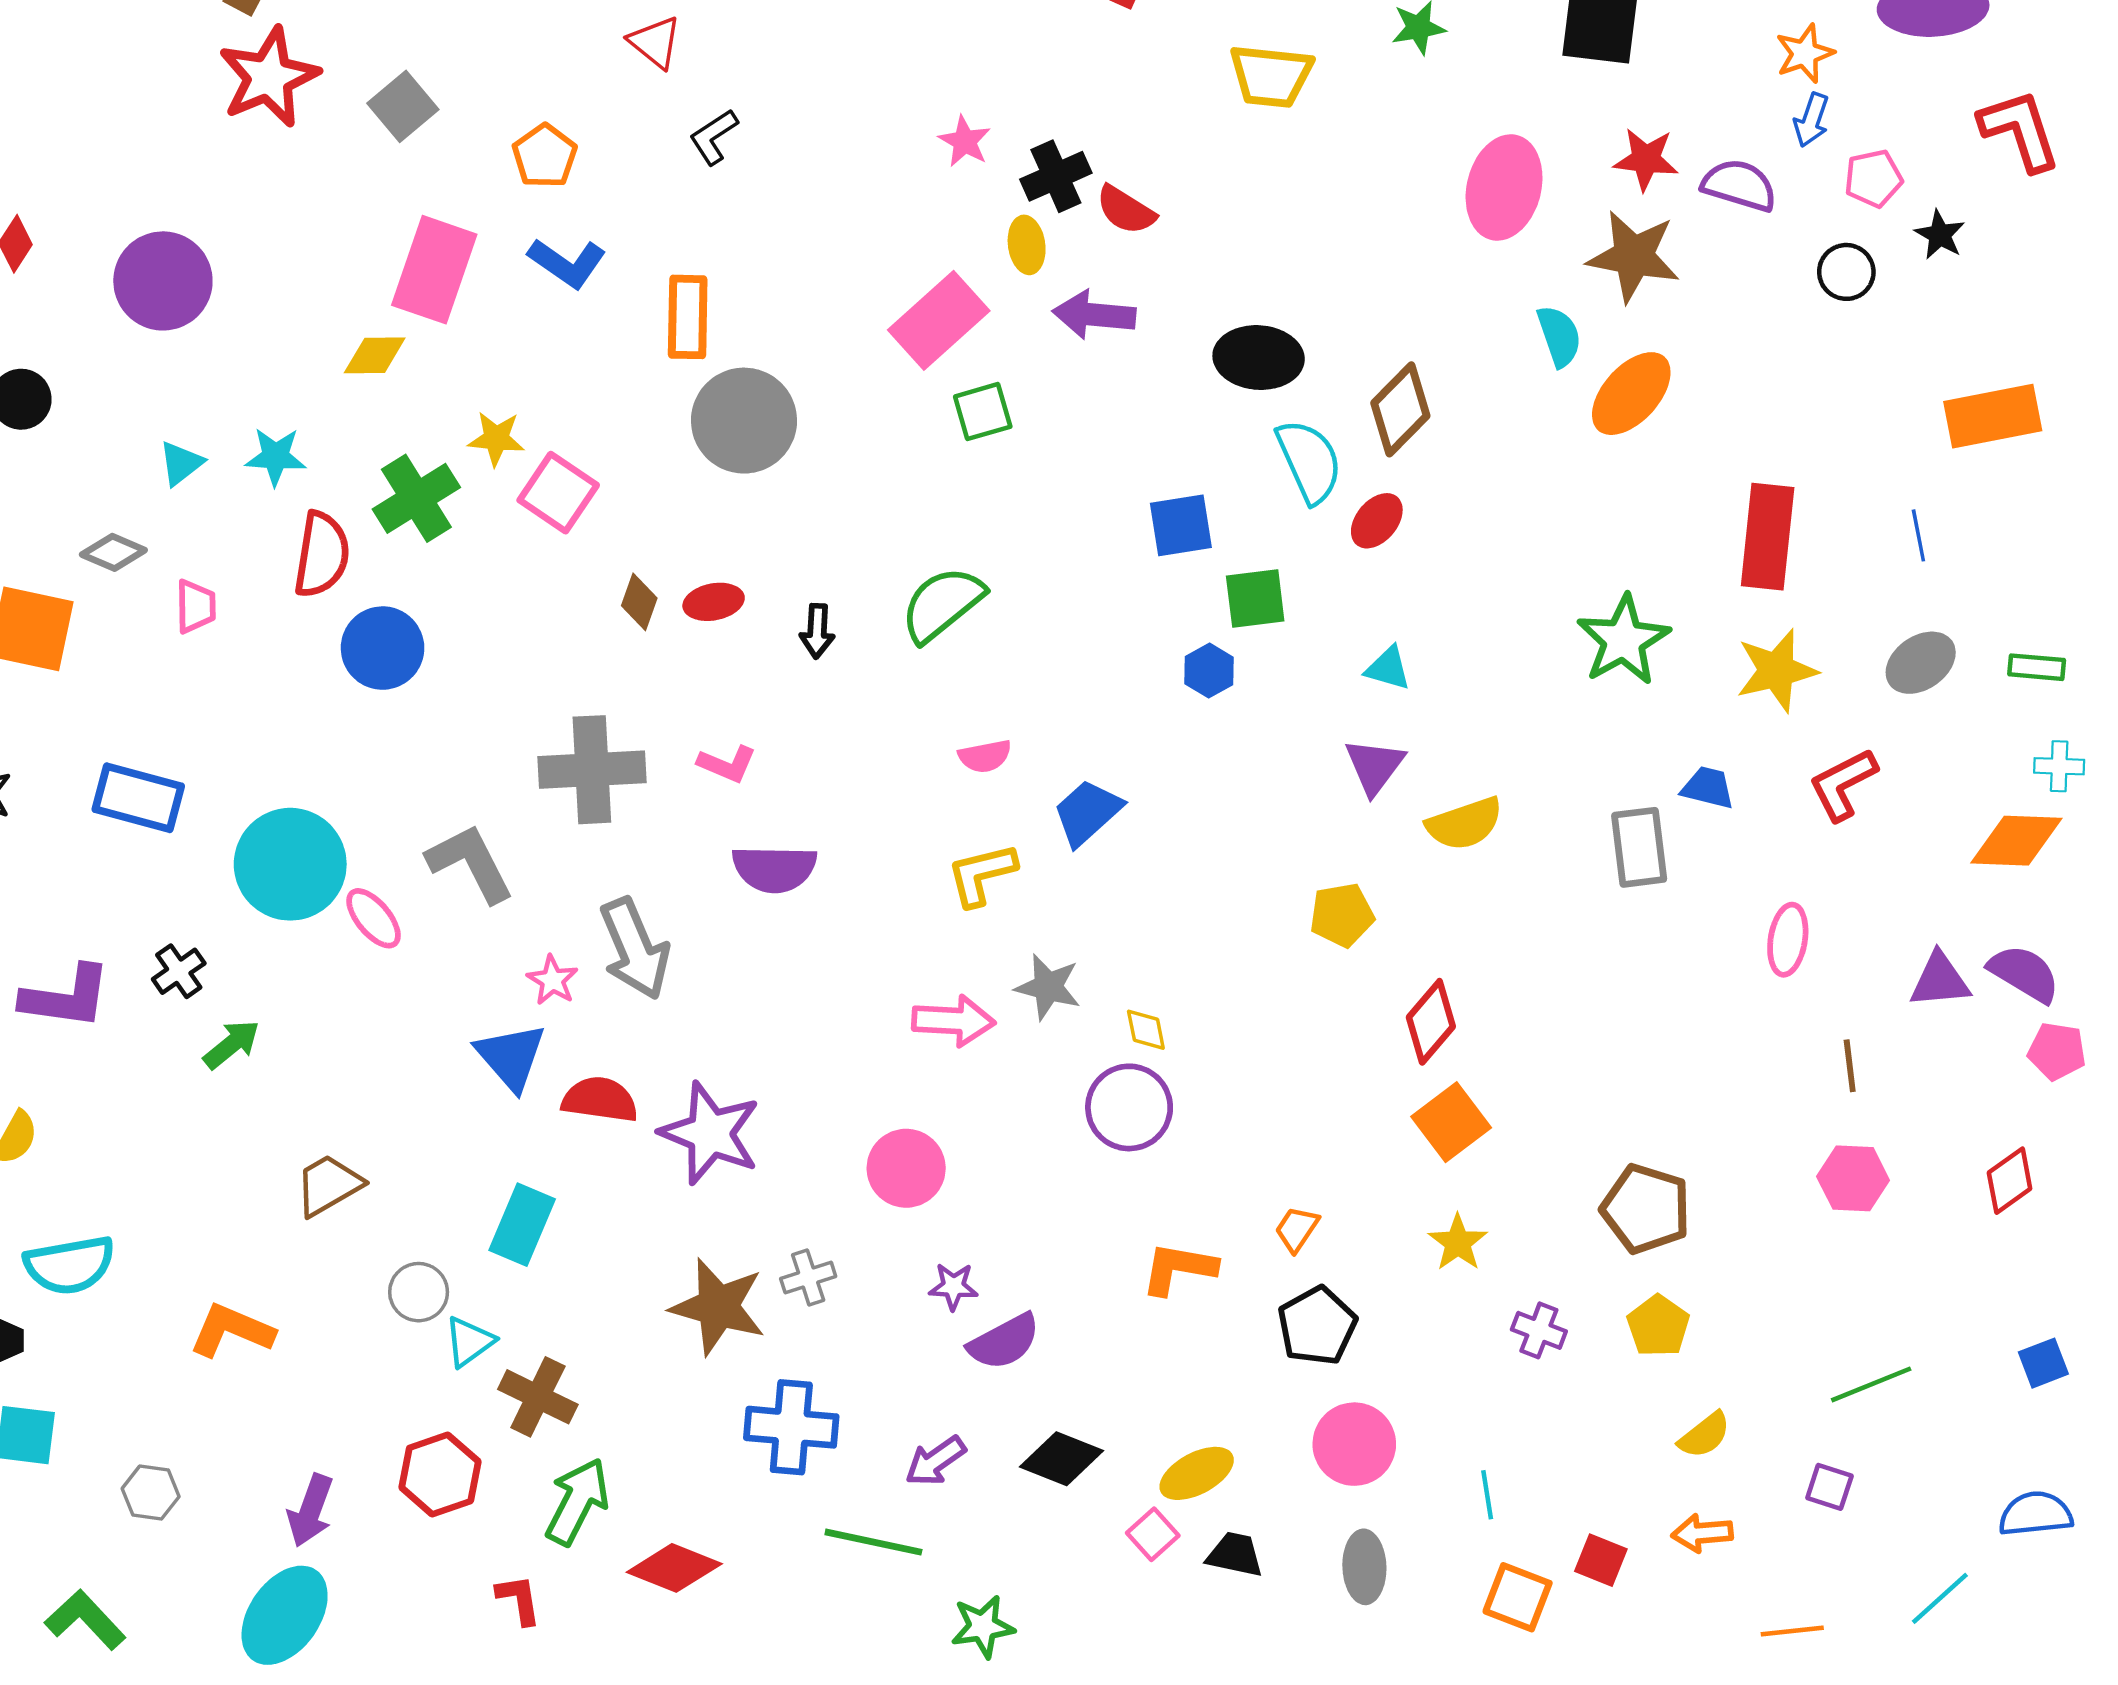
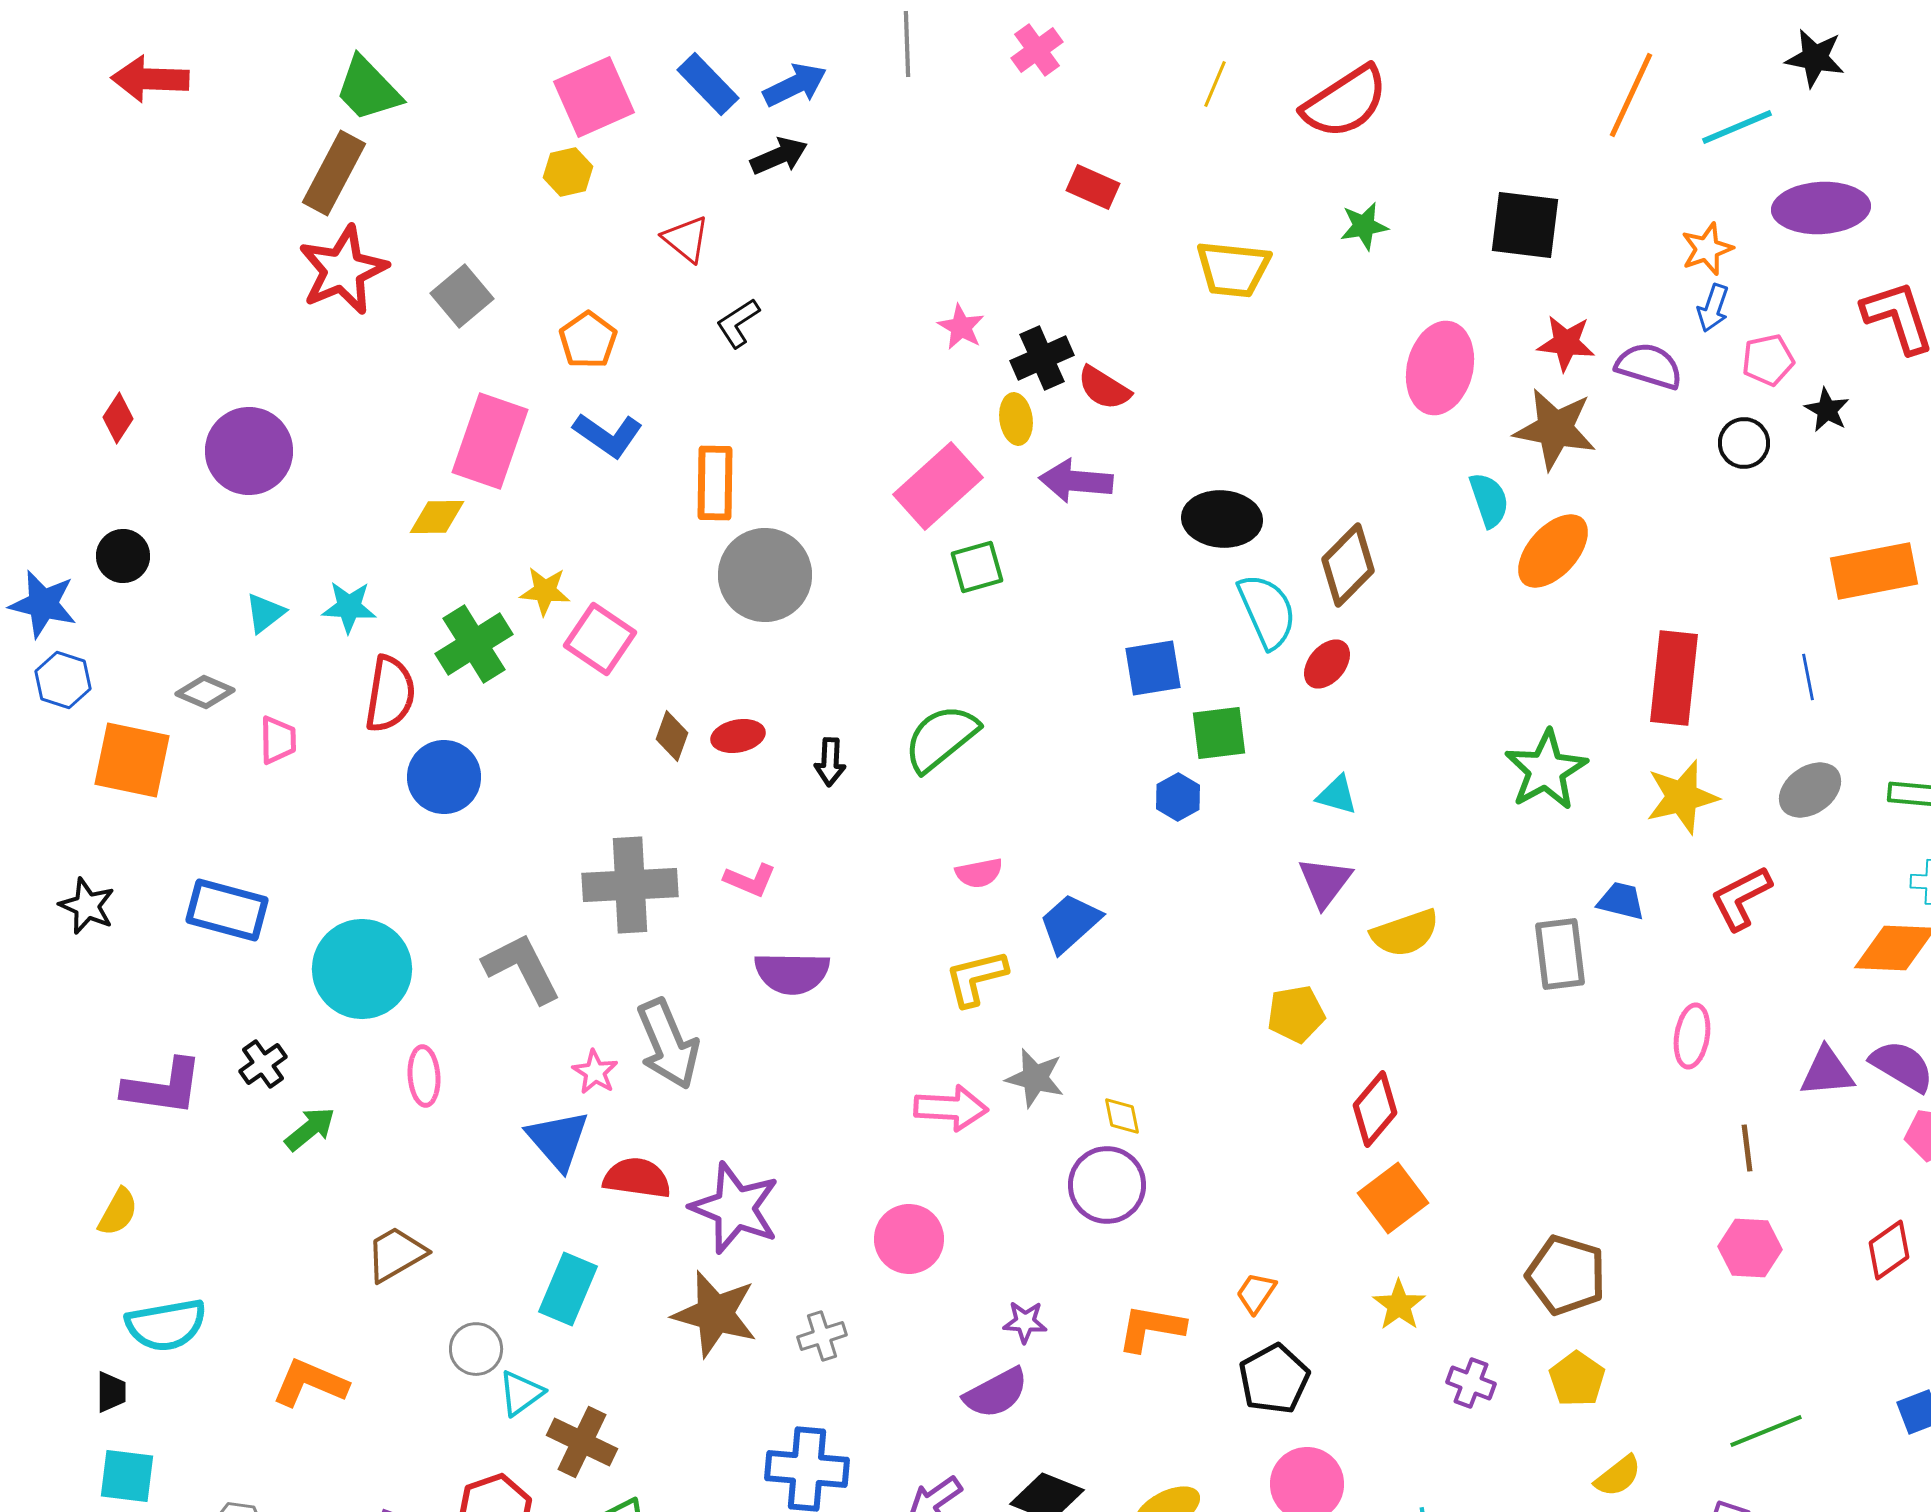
pink ellipse: (374, 918) -> (424, 1076), moved, turned 36
purple star: (953, 1286) -> (1025, 1322), moved
brown star: (718, 1307) -> (715, 1314), moved

